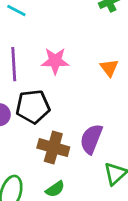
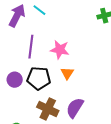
orange triangle: (109, 68) -> (67, 73), moved

